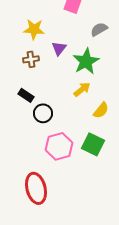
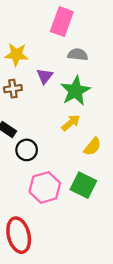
gray semicircle: (99, 29) -> (78, 55), moved, turned 36

